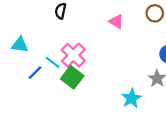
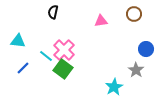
pink triangle: (116, 21) -> (101, 21), turned -40
blue line: (35, 73) -> (23, 68), moved

